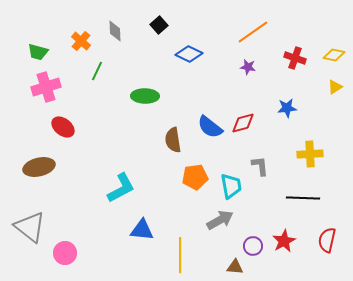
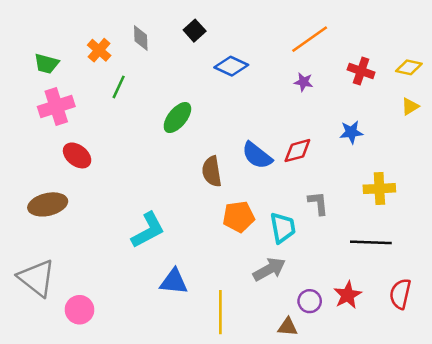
green ellipse: (145, 96) -> (177, 118), turned -52

